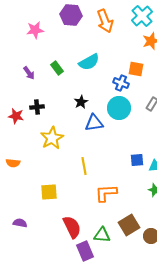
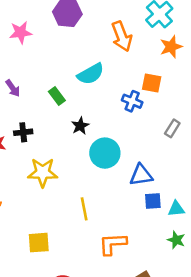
orange arrow: (105, 21) -> (122, 36), moved
green rectangle: (57, 68) -> (57, 96), moved
cyan circle: (119, 108) -> (105, 153), moved
blue triangle: (94, 123) -> (141, 175), moved
yellow star: (52, 138) -> (43, 173), turned 30

